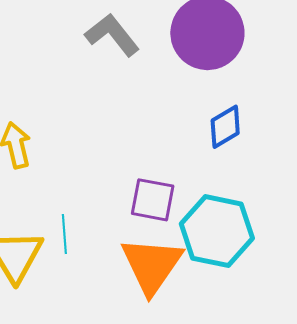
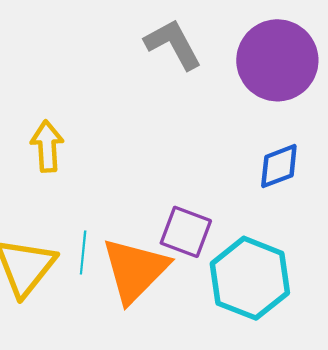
orange triangle: (152, 265) -> (135, 270), moved

